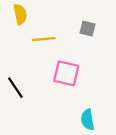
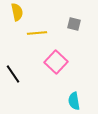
pink square: (66, 73) -> (56, 62), turned 30

